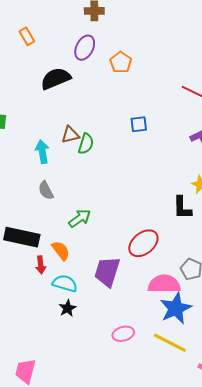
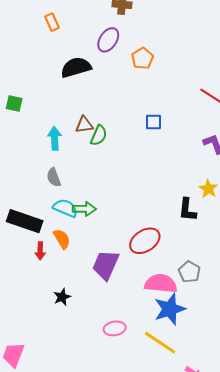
green arrow: (80, 218) -> (84, 209), turned 30
cyan semicircle: (65, 283) -> (65, 208), moved

